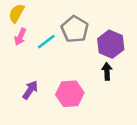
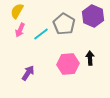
purple hexagon: (111, 44) -> (93, 16), moved
pink hexagon: (70, 94) -> (68, 64), moved

